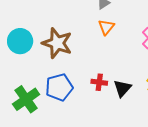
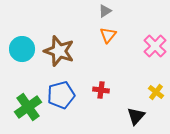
black triangle: (122, 88) -> (136, 116), moved

